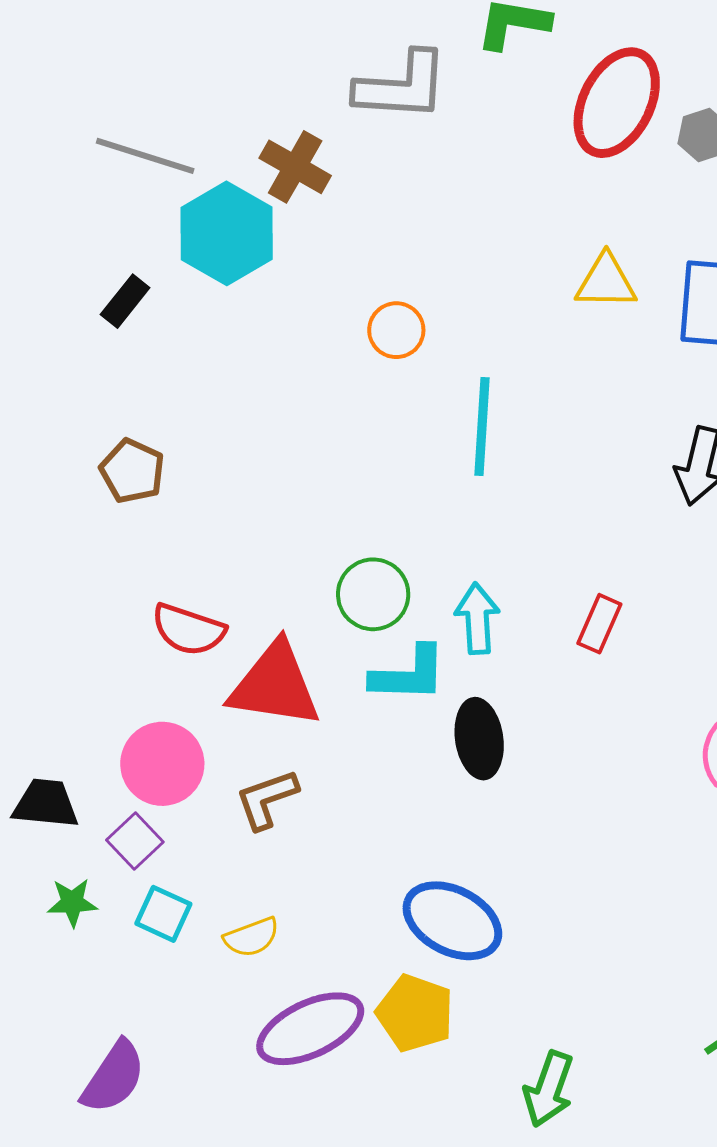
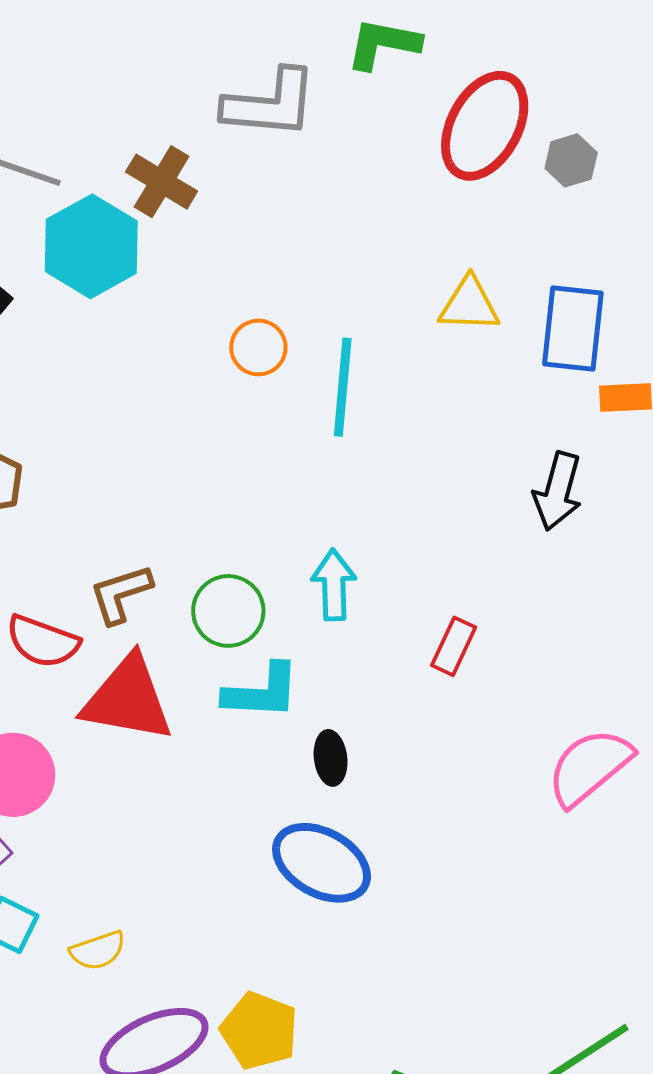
cyan line: (482, 427) -> (343, 387), moved
cyan arrow: (477, 619) -> (334, 585), moved
black ellipse: (479, 739) -> (331, 758), size x0.7
brown L-shape: (267, 799) -> (121, 594), moved
blue ellipse: (452, 921) -> (322, 863), moved

